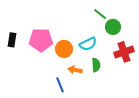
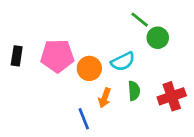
red cross: (124, 52) -> (172, 96), moved
orange arrow: (75, 70) -> (105, 98), turned -80

